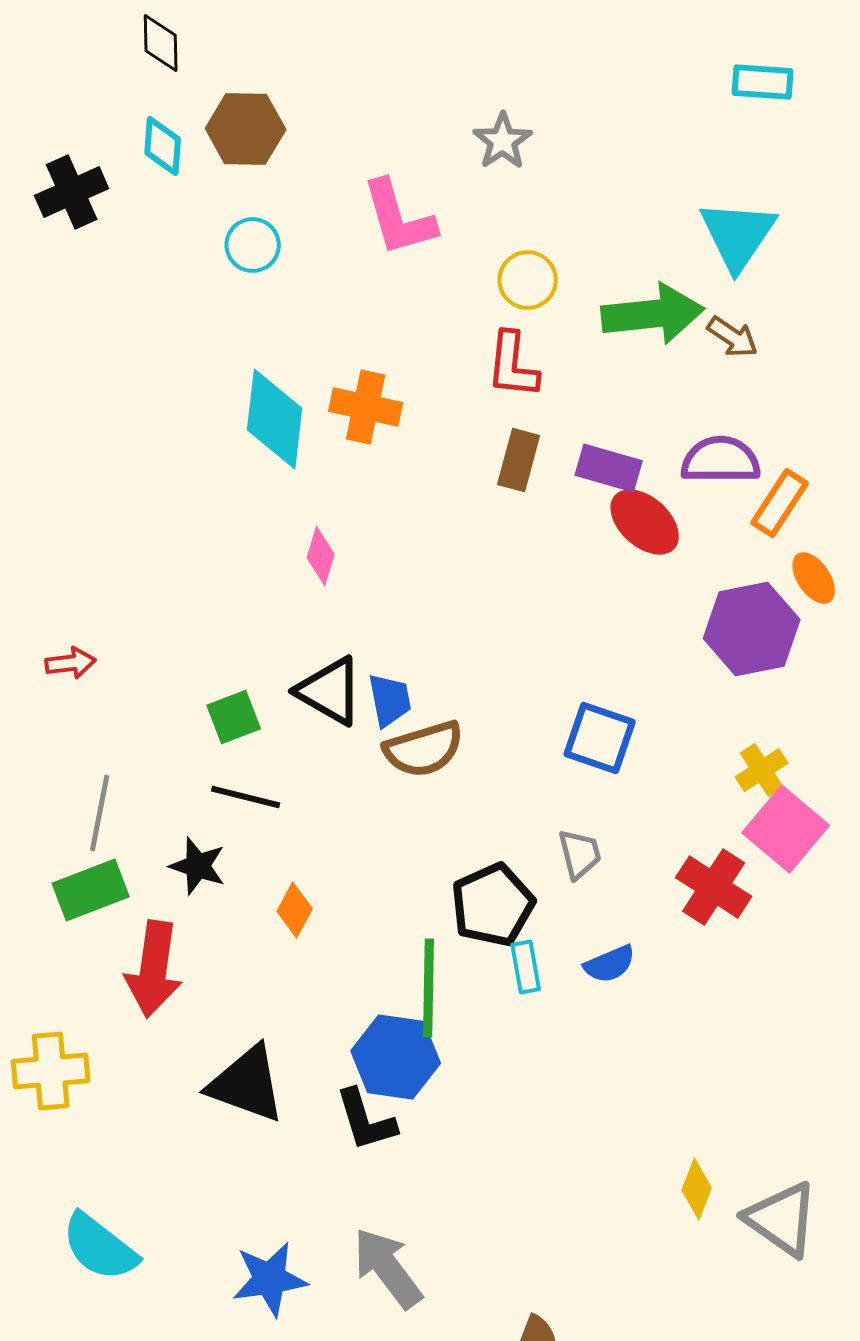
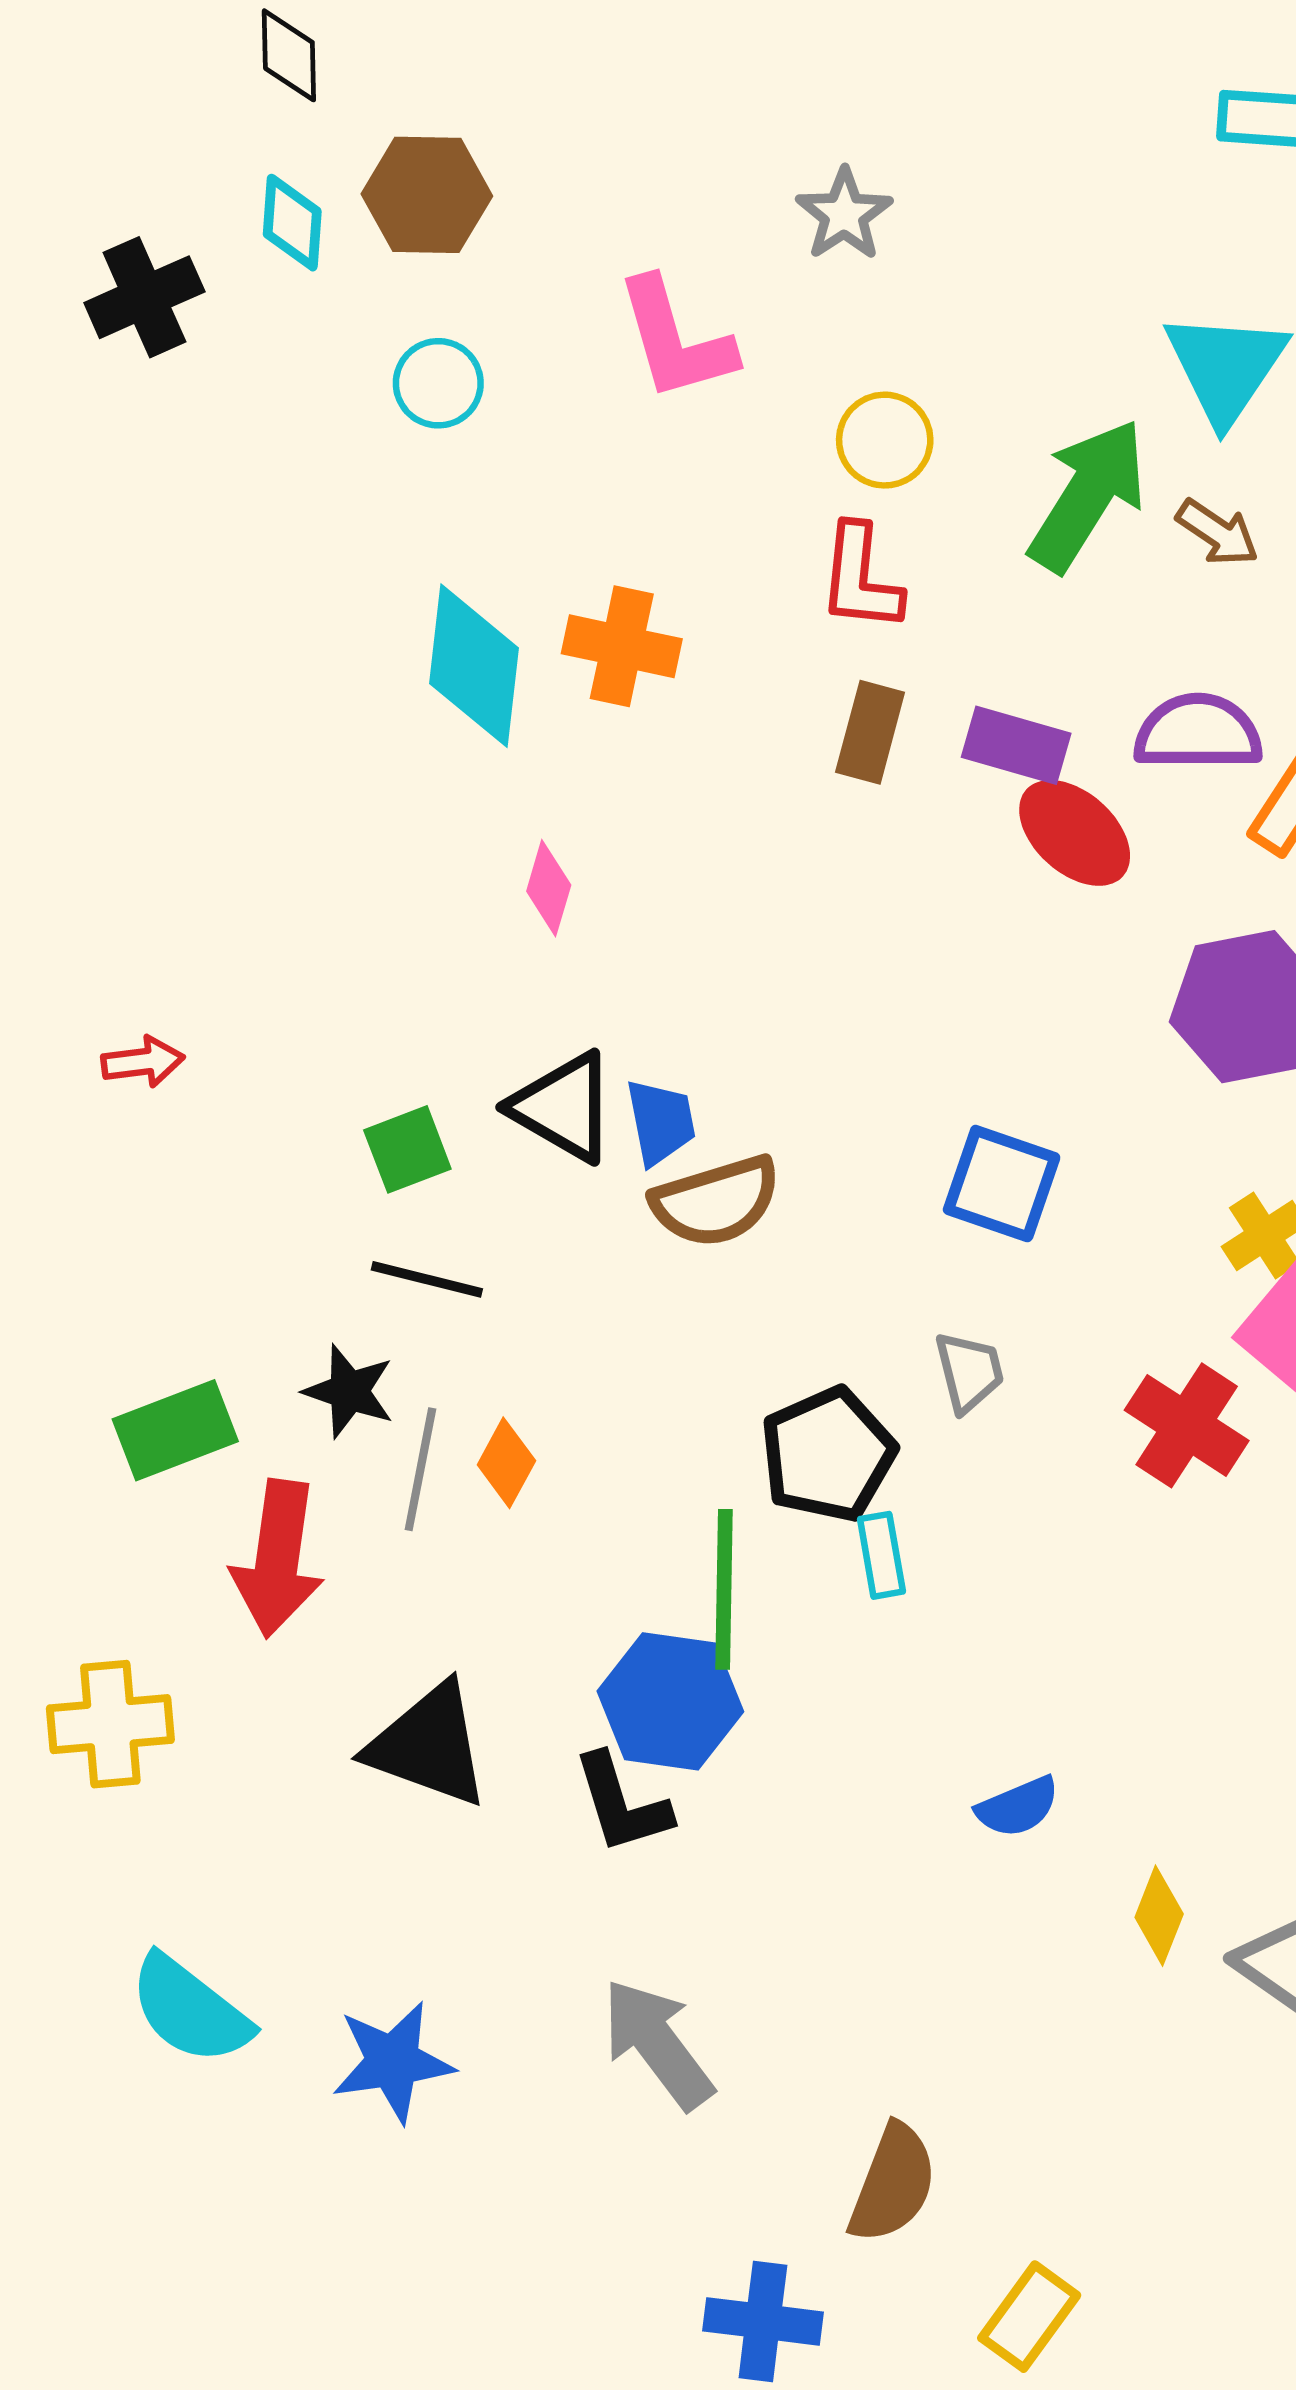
green arrow: (653, 314) -> (1088, 495), turned -52
gray line: (100, 813) -> (420, 1469), moved
blue semicircle: (610, 964) -> (1018, 1807), moved
blue star: (270, 1279) -> (393, 2062), moved

